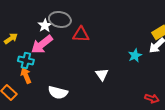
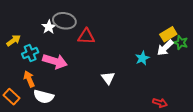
pink arrow: (42, 44) -> (55, 61), moved, turned -125
cyan cross: (26, 60) -> (30, 53), moved, turned -35
white semicircle: (58, 92) -> (44, 97), moved

